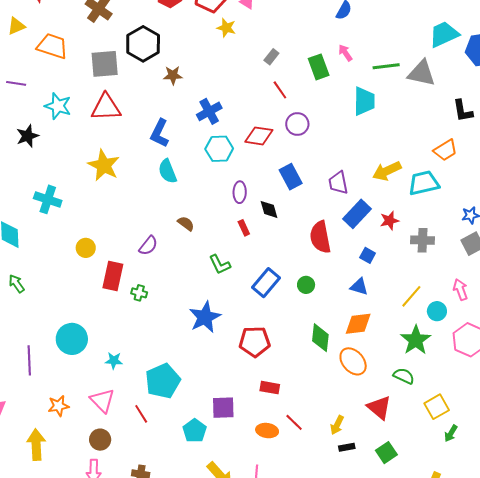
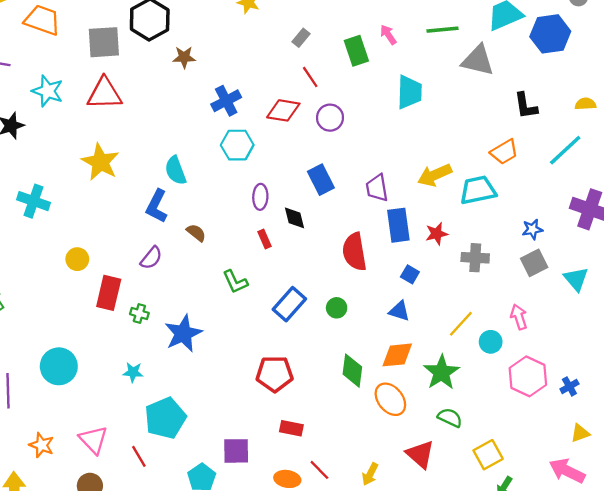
green line: (386, 66) -> (442, 30), moved
blue L-shape: (160, 133) -> (157, 206), moved
red diamond: (259, 136) -> (283, 110), moved
blue rectangle: (357, 214) -> (398, 225), turned -52
blue star: (205, 317) -> (183, 333), moved
green star: (416, 340) -> (441, 372), moved
cyan star: (114, 361) -> (133, 372), moved
orange star: (59, 406) -> (42, 445), turned 30

